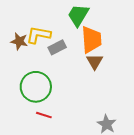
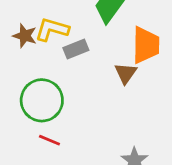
orange trapezoid: (91, 40) -> (146, 45), moved

